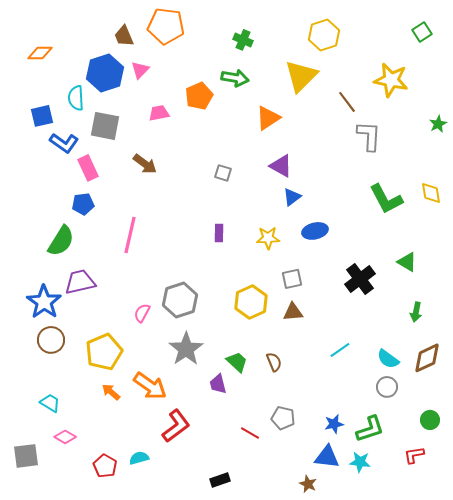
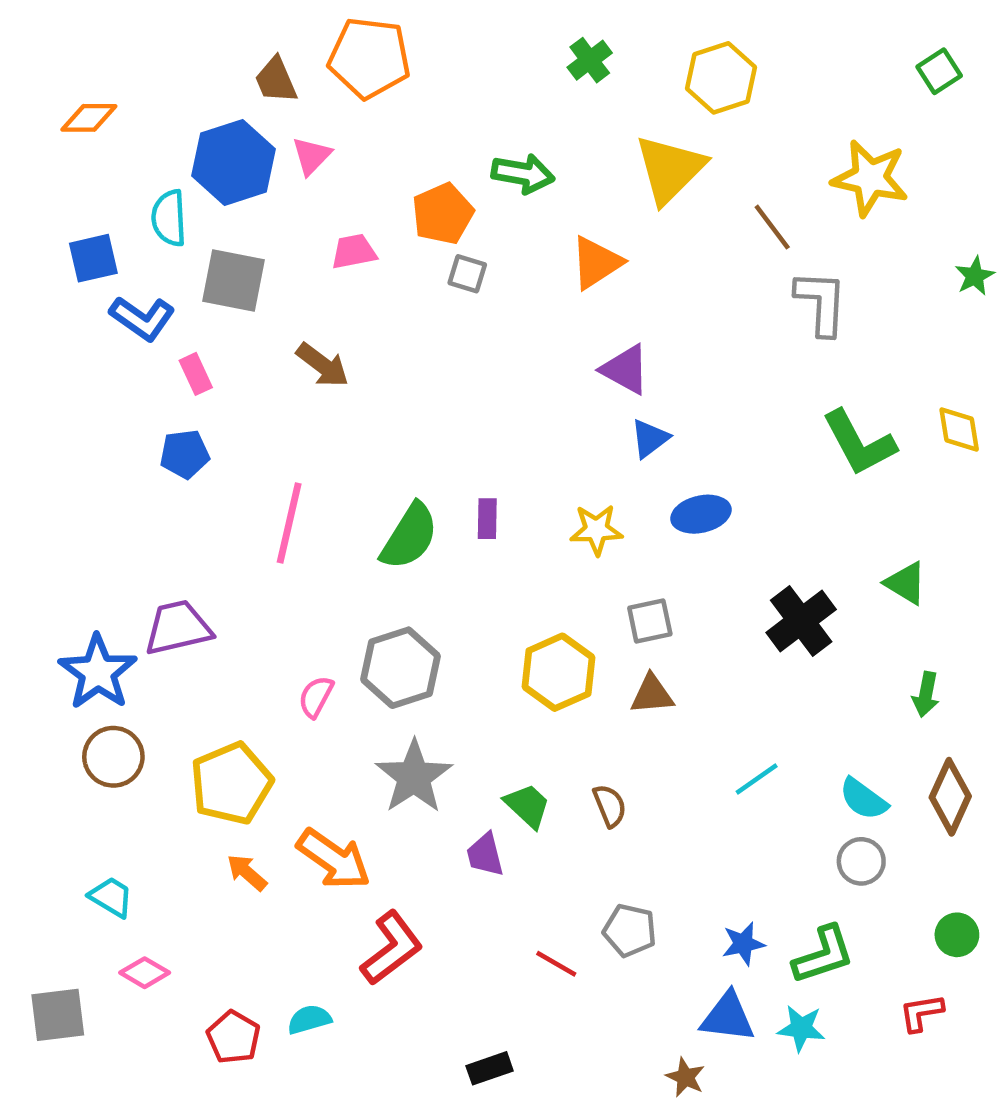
green cross: (243, 40) -> (590, 60), moved, turned 30
pink rectangle: (88, 168) -> (196, 374), size x0.7
gray square: (223, 173) -> (467, 274), moved
green semicircle: (61, 241) -> (409, 536), moved
brown diamond: (427, 358) -> (950, 797), turned -40

